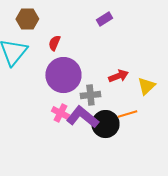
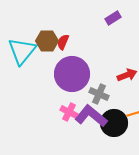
brown hexagon: (27, 19) -> (47, 41), moved
gray cross: (90, 95) -> (99, 94), turned 30

